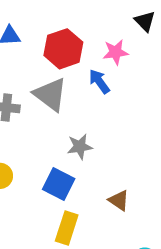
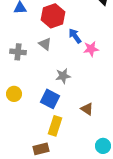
pink star: (116, 52) -> (91, 49), moved
gray triangle: (50, 94) -> (45, 44), size x0.6

